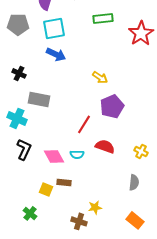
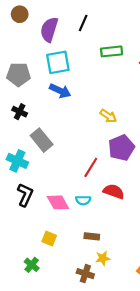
gray pentagon: (18, 24) -> (19, 74), moved
gray rectangle: (39, 99) -> (42, 140), turned 40
brown rectangle: (64, 182) -> (92, 236), moved

